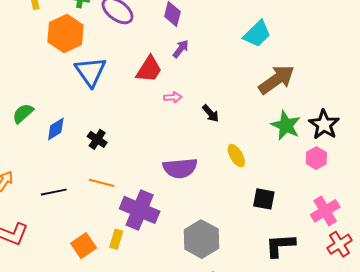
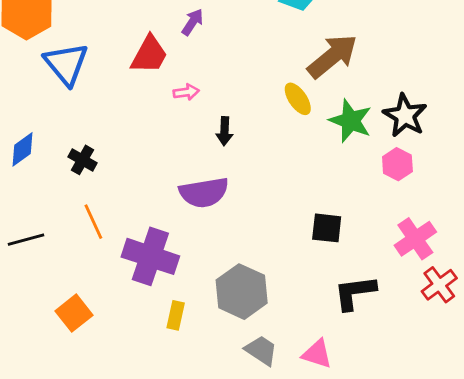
black arrow: (211, 113) -> (224, 131), moved, turned 48
yellow ellipse: (236, 156) -> (298, 99), moved
orange line: (102, 183) -> (93, 222), turned 55
yellow rectangle: (116, 239) -> (176, 315), moved

